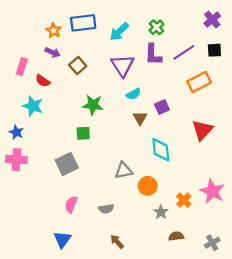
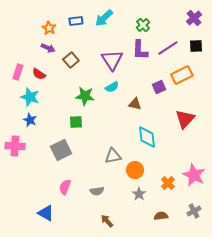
blue rectangle: (83, 23) -> (76, 21), size x0.6
cyan arrow: (119, 32) -> (104, 18), moved
pink rectangle: (22, 67) -> (18, 72), moved
cyan semicircle: (133, 94) -> (112, 87), moved
purple square: (162, 107) -> (159, 87), moved
brown triangle: (140, 118) -> (135, 104), moved, turned -48
blue star: (16, 132) -> (30, 120), moved
gray star: (161, 212) -> (139, 194), moved
blue triangle: (62, 239) -> (46, 213), moved, turned -36
gray cross: (212, 243) -> (194, 211), moved

